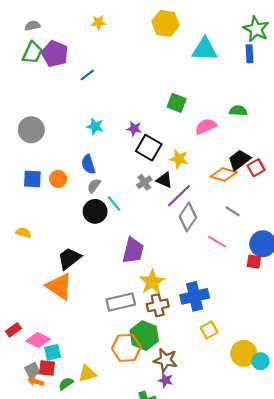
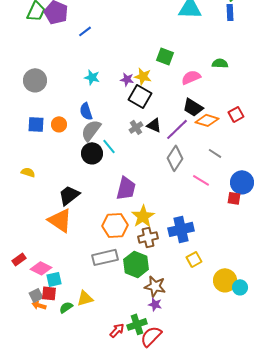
yellow star: (179, 159) -> (143, 76), moved
black trapezoid: (239, 160) -> (193, 107), moved, turned -110
gray semicircle: (94, 186) -> (91, 130), size x1.6
purple line: (179, 196) -> (177, 129), moved
gray rectangle: (121, 302) -> (105, 257), moved
orange hexagon: (126, 348) -> (115, 225), moved

